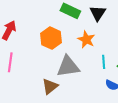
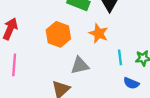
gray triangle: (68, 66) -> (80, 65), size x0.7

